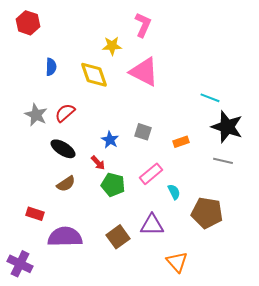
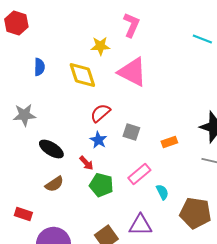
cyan line: (210, 98) -> (202, 39), moved
red semicircle: (65, 113) -> (100, 113), moved
gray star: (36, 115) -> (24, 115), turned -30

